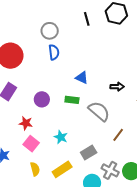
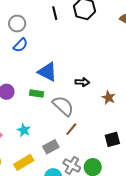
blue semicircle: (54, 52) -> (20, 45), turned 49
blue triangle: (82, 78) -> (47, 72), size x1.5
brown line: (118, 135) -> (71, 129), moved

